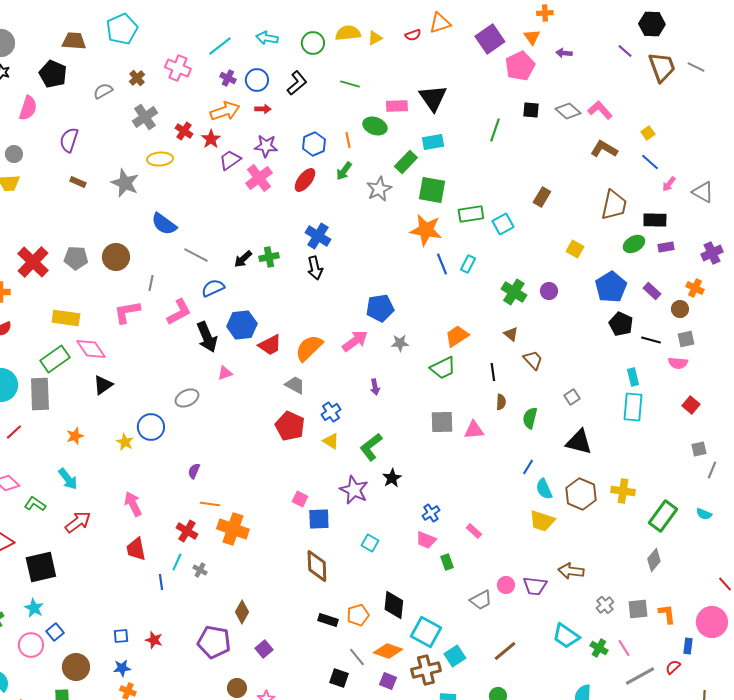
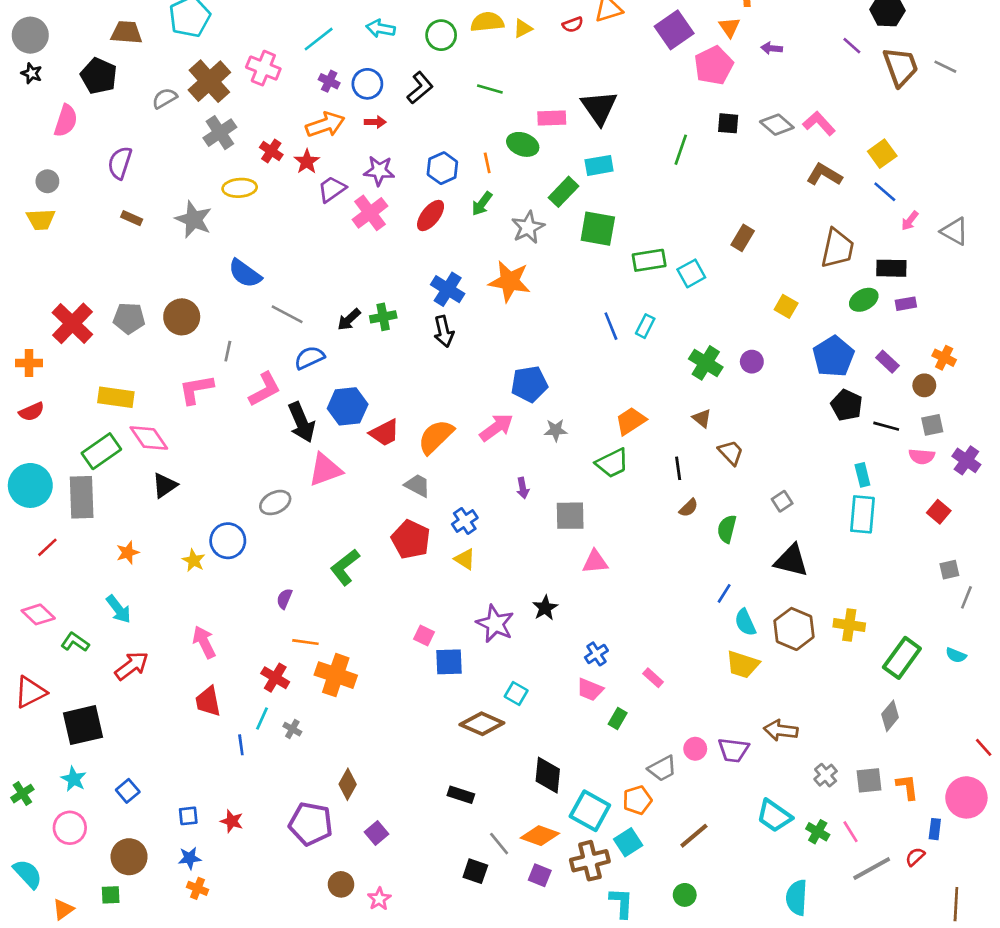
brown cross: (137, 78) -> (209, 81), size x2.0
yellow square: (648, 133) -> (882, 154), size x1.5
orange star: (426, 230) -> (510, 281), moved
purple cross: (712, 253) -> (966, 460), moved, turned -30
pink triangle: (225, 373) -> (325, 470), size x1.8
brown semicircle: (501, 402) -> (689, 508), turned 42
gray square: (442, 422) -> (570, 516), moved
pink triangle: (474, 430) -> (595, 562), moved
green L-shape: (371, 447) -> (345, 567), moved
green rectangle: (447, 562) -> (618, 718), turned 49
brown diamond: (317, 566) -> (482, 724), moved, turned -64
orange pentagon: (358, 615) -> (637, 800), moved
blue square: (55, 632) -> (128, 791), moved

